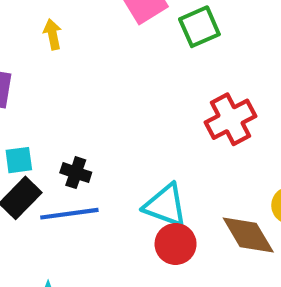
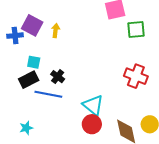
yellow arrow: (53, 34) -> (56, 31), moved
red cross: (231, 119) -> (136, 76), turned 30

